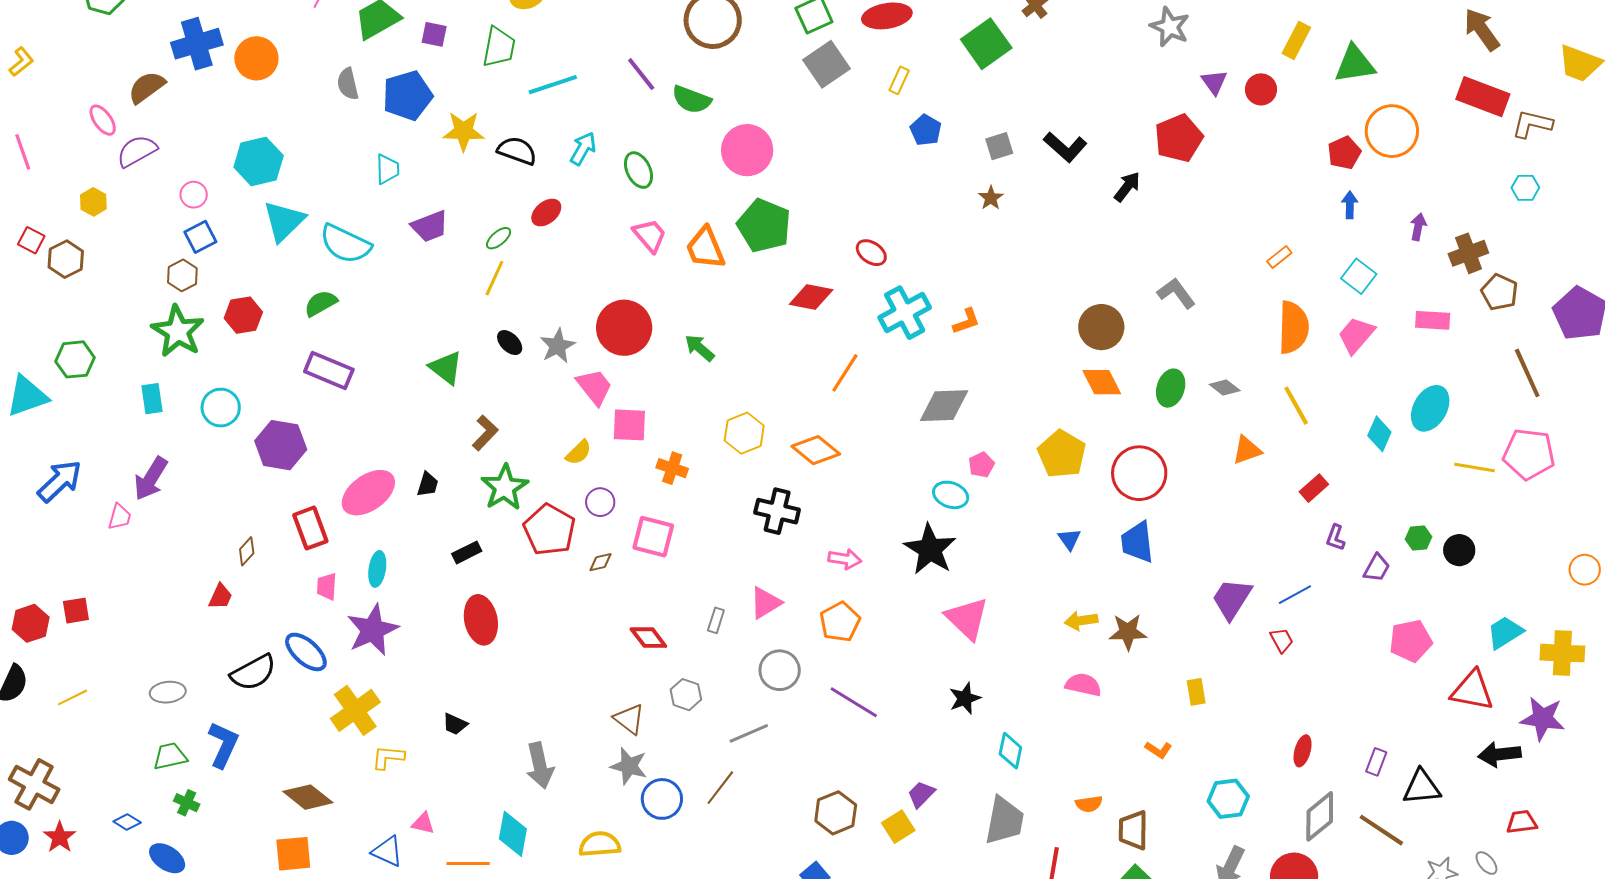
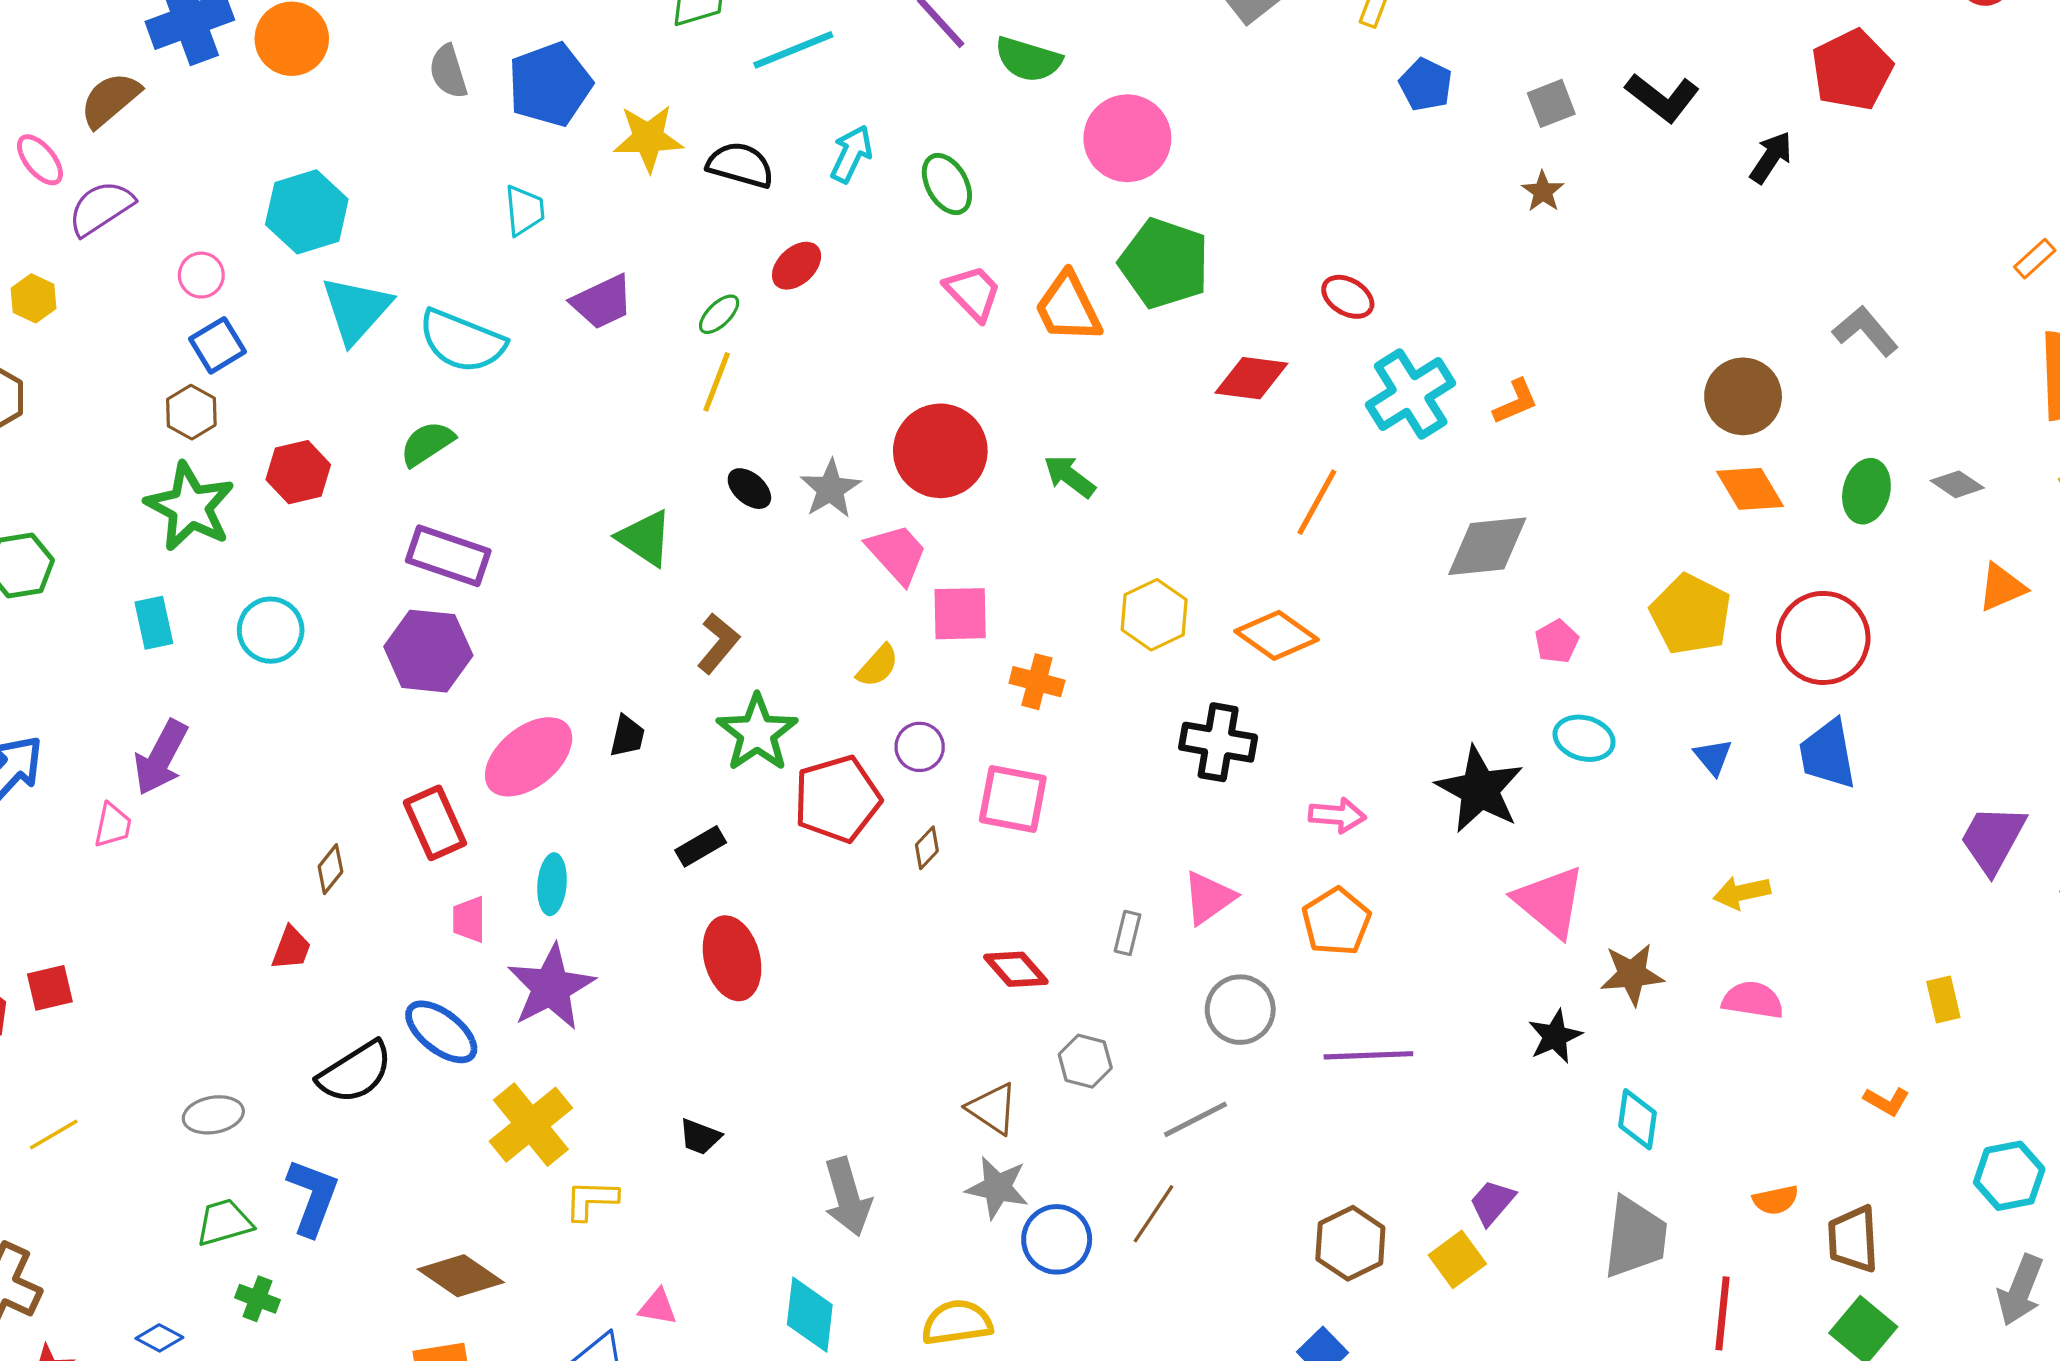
purple hexagon: (281, 445) -> (428, 651), moved
cyan ellipse: (951, 495) -> (1584, 738), moved
red pentagon: (549, 530) -> (837, 799), turned 30
brown diamond: (601, 562) -> (927, 848), turned -30
brown star: (1128, 632) -> (1632, 974), moved
purple line: (854, 702) -> (1368, 1055), turned -30

